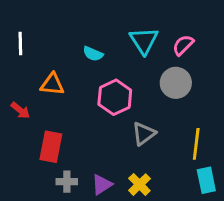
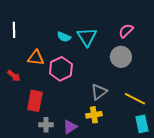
cyan triangle: (144, 41) -> (87, 37), moved
pink hexagon: (115, 97) -> (61, 69), moved
yellow line: (196, 144) -> (135, 99), turned -70
yellow cross: (139, 185) -> (94, 115), moved, turned 35

